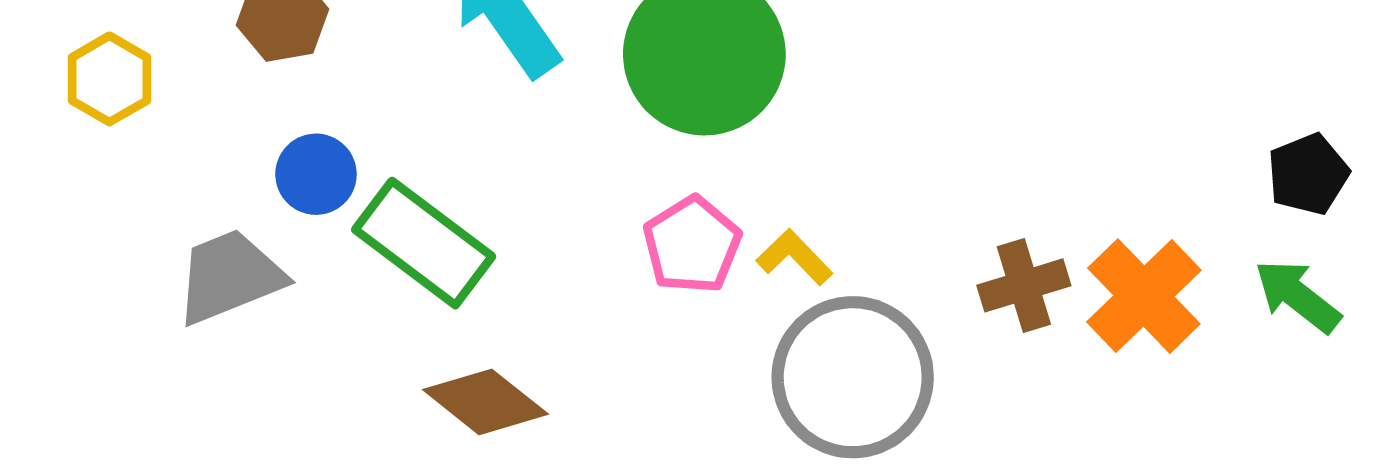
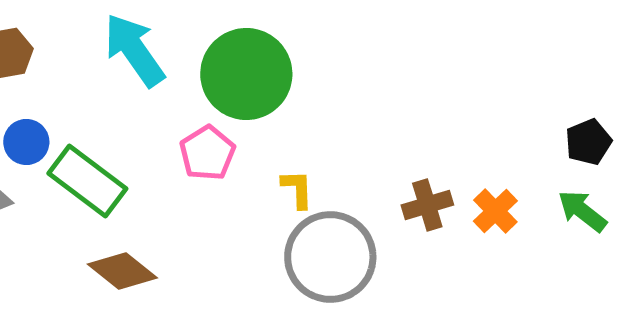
pink pentagon: (692, 245) -> (207, 153), moved
yellow L-shape: (794, 257) -> (297, 189), turned 42
orange cross: (1144, 296) -> (495, 211), size x0.7

